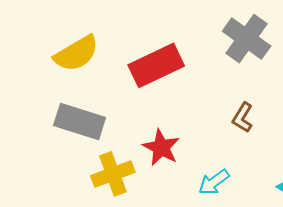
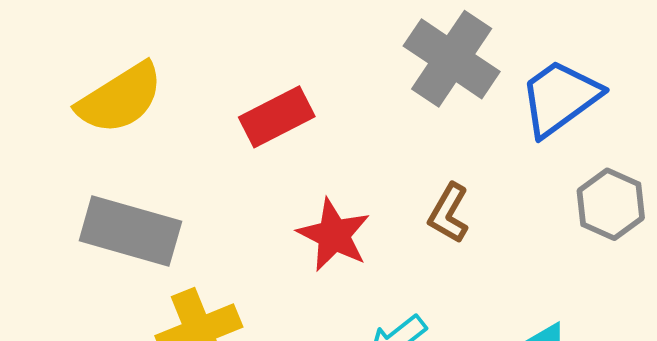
red rectangle: (156, 65) -> (277, 117), size x0.7
red star: (161, 148) -> (334, 235), moved

